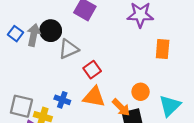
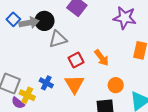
gray arrow: (34, 35) -> (29, 23), turned 60
orange triangle: (94, 97) -> (74, 84), turned 40
orange arrow: (121, 107) -> (102, 58), moved

